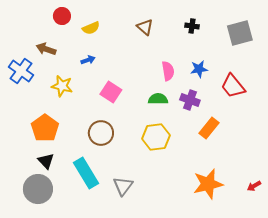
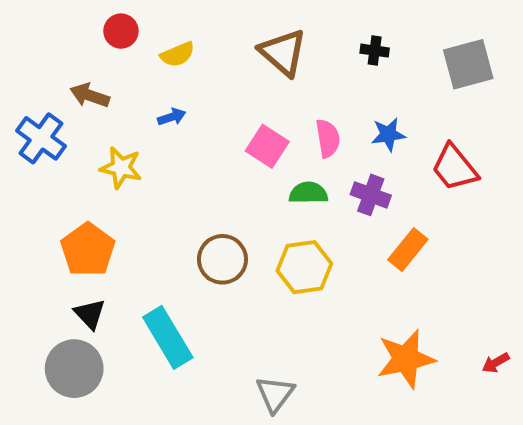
brown triangle: (145, 27) -> (283, 53), size x1.5
pink square: (111, 92) -> (267, 146), moved
brown circle: (101, 133) -> (222, 259), moved
gray triangle: (123, 186) -> (275, 394), moved

